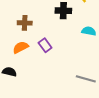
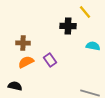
brown cross: (25, 23) -> (23, 43), moved

